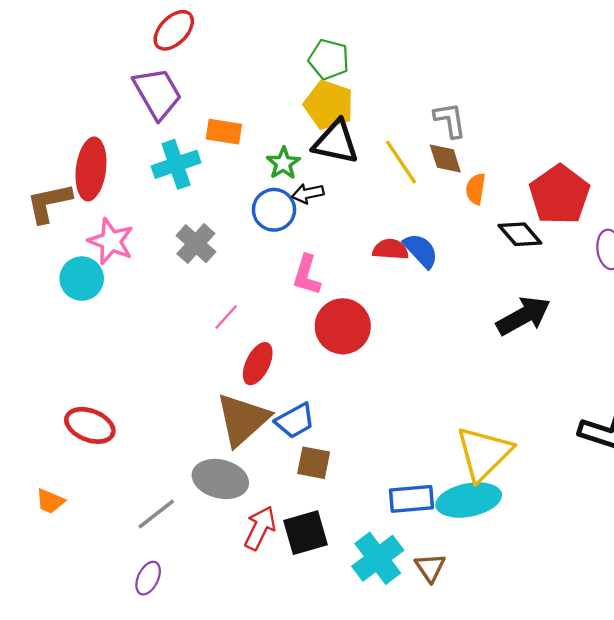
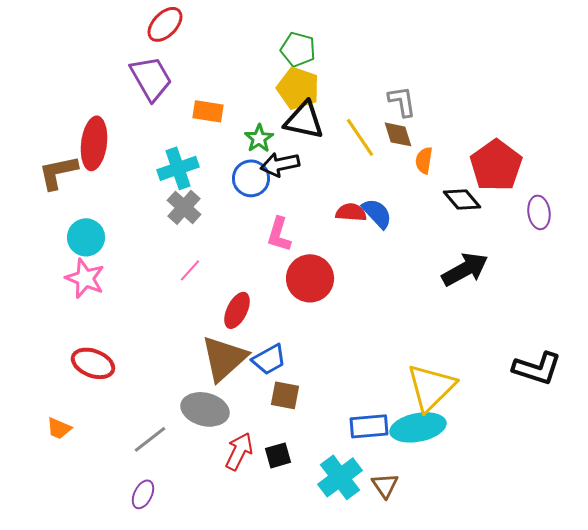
cyan cross: (176, 164) -> (178, 168), moved
black arrow: (308, 193) -> (280, 164), size x1.4
pink star: (111, 241) -> (85, 278), moved
pink line: (226, 317) -> (190, 270), moved
black square: (305, 533) -> (278, 455), size x0.7

